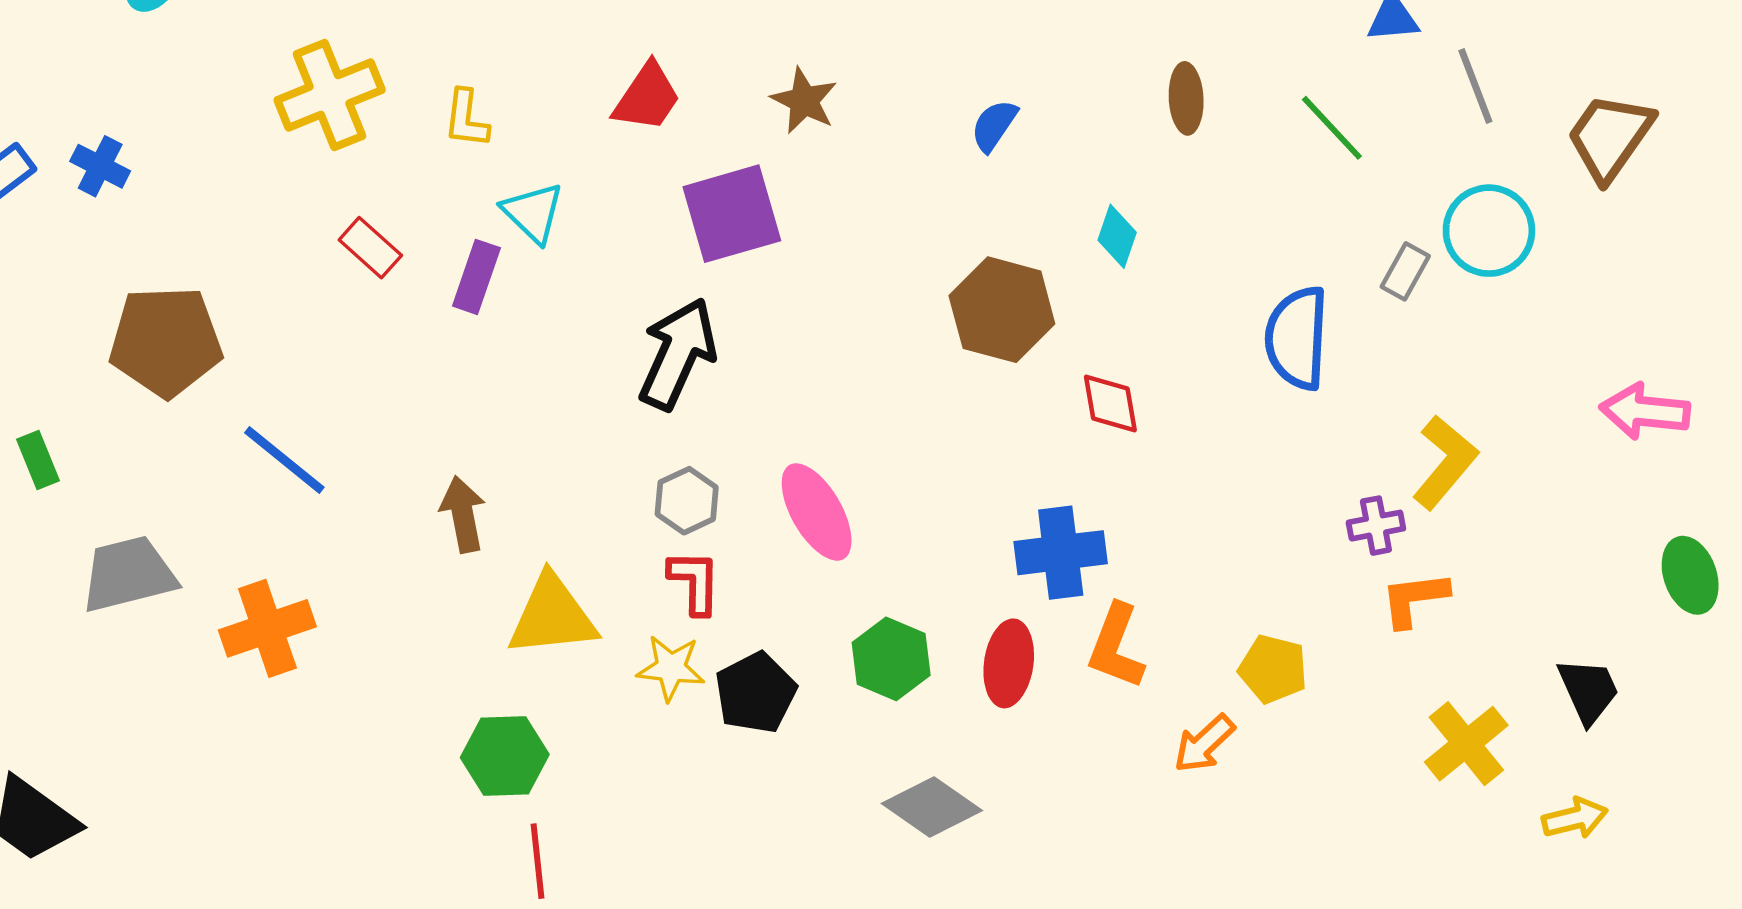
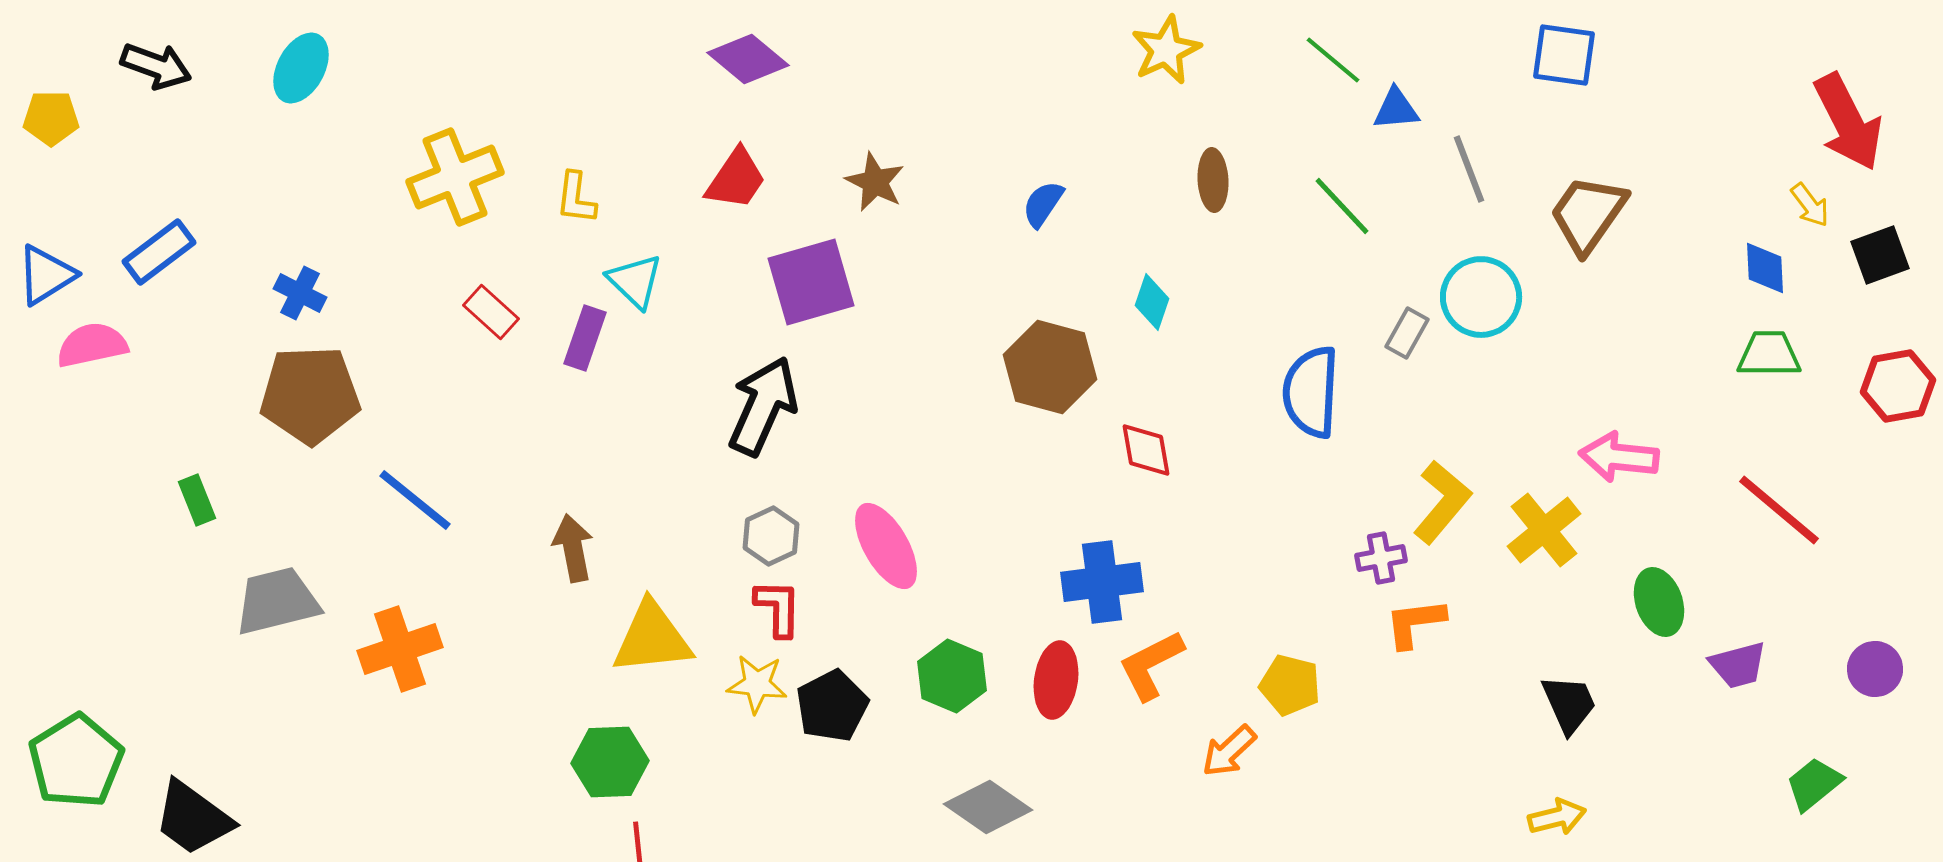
blue cross: (100, 166) -> (300, 293), moved
orange L-shape: (1116, 646) -> (1151, 665), turned 42
yellow cross: (1466, 744) -> (1544, 530), moved

